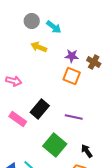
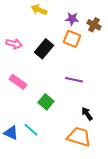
black rectangle: (40, 109) -> (44, 49), moved
green square: (55, 145) -> (46, 102), moved, size x0.7

